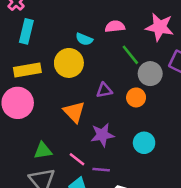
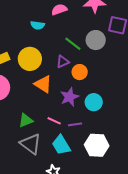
green line: (130, 55) -> (73, 44), moved
yellow circle: (69, 63) -> (30, 59), moved
orange circle: (136, 97) -> (80, 72), moved
cyan circle: (144, 143) -> (94, 102), moved

